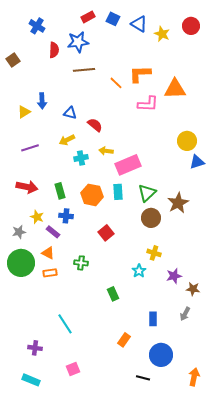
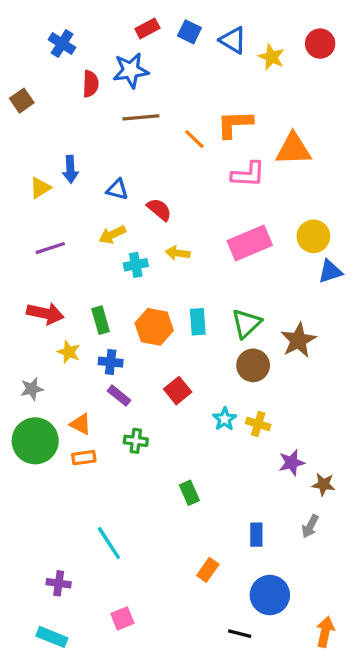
pink rectangle: (128, 165) -> (250, 243), moved
yellow star: (37, 217) -> (69, 352), moved
purple rectangle: (53, 232) -> (119, 396), moved
cyan star: (139, 271) -> (225, 419), moved

